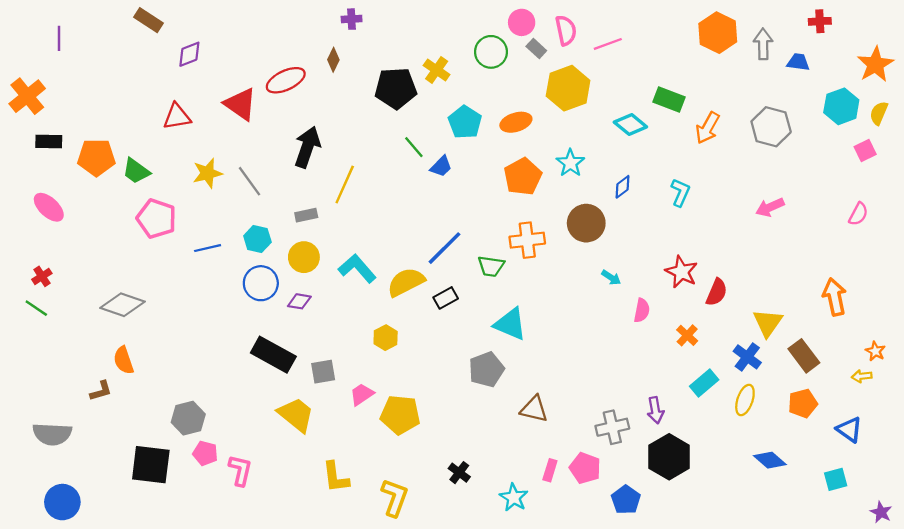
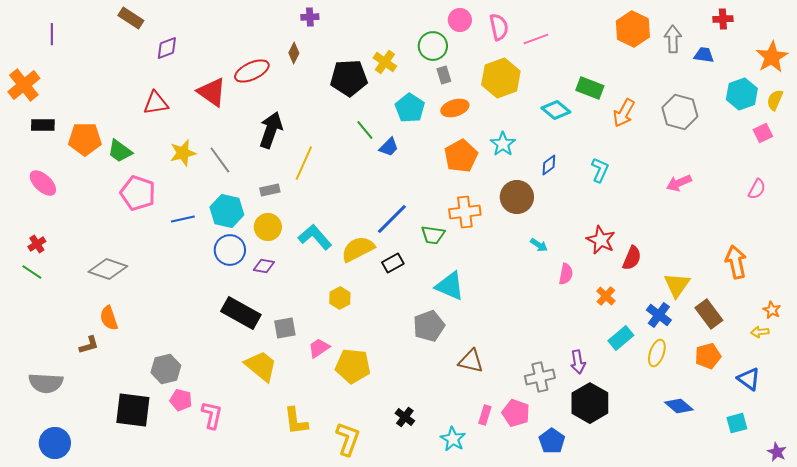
gray rectangle: (536, 48) -> (444, 75), moved, turned 30
cyan hexagon: (257, 239) -> (227, 211), size x1.4

